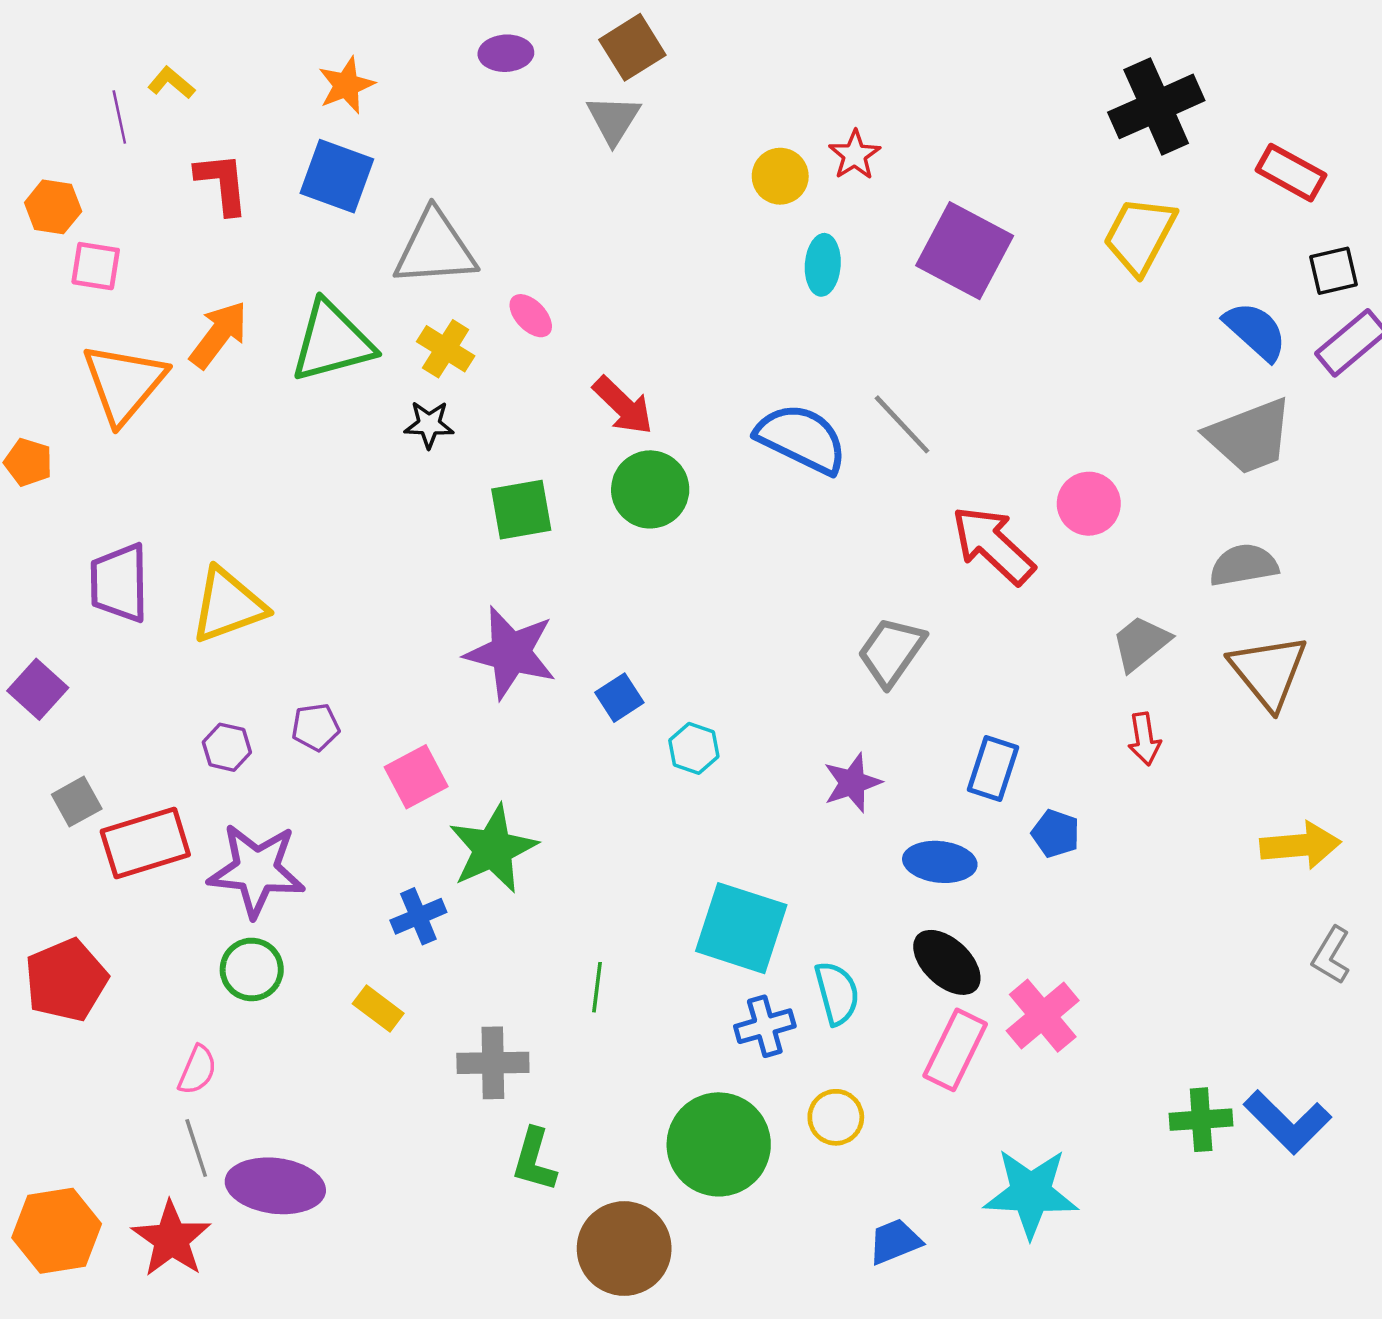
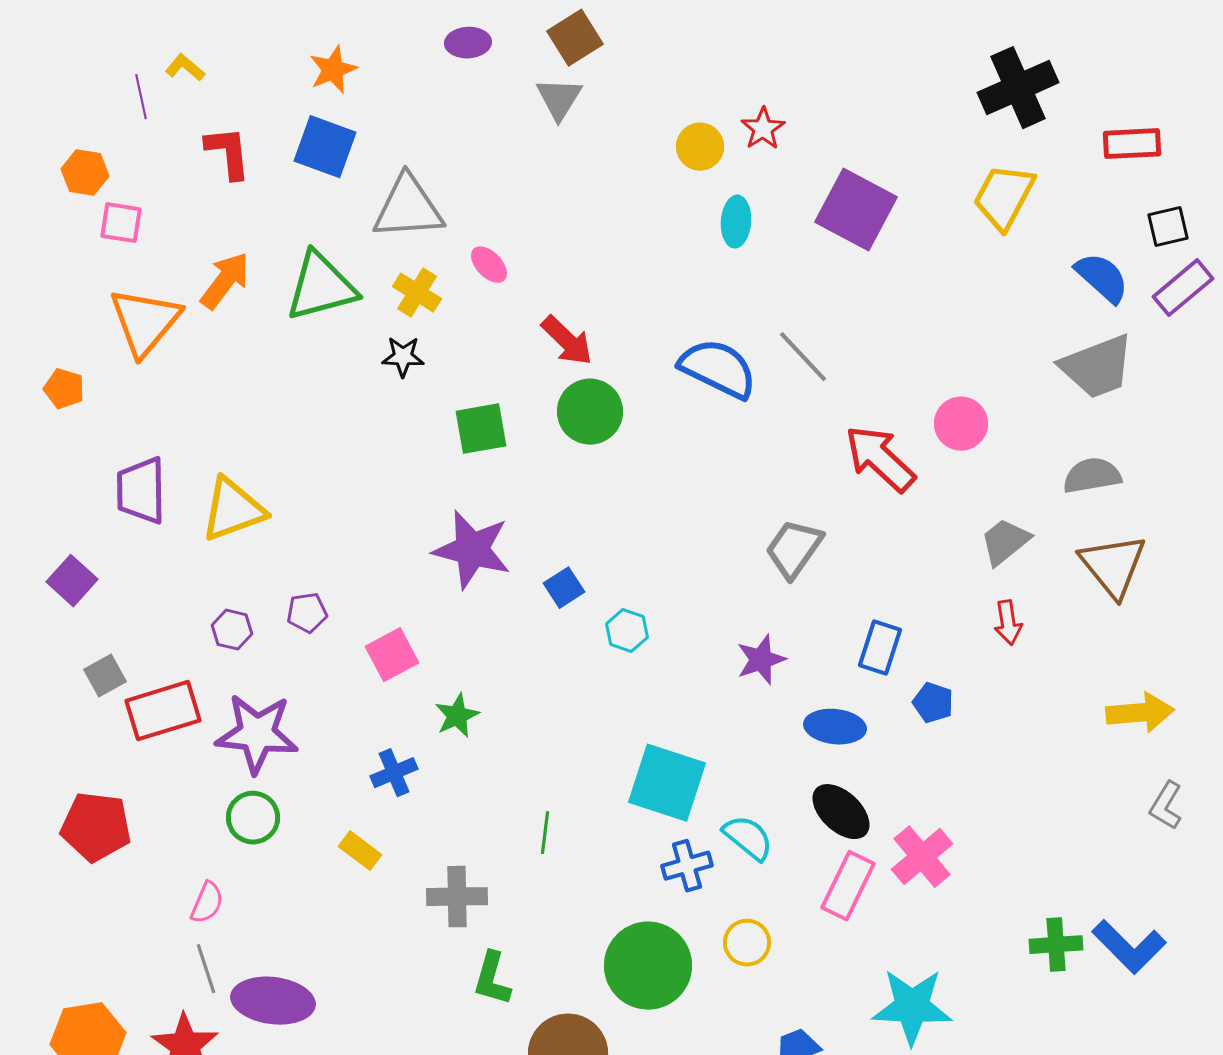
red rectangle: (1291, 173) -> (1132, 144), turned -32
green star: (493, 849) -> (457, 716), size x0.6
red pentagon: (66, 980) -> (96, 827), turned 30
cyan semicircle: (837, 993) -> (748, 838), turned -36

